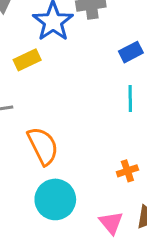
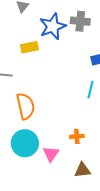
pink triangle: (111, 223) -> (51, 154), moved

